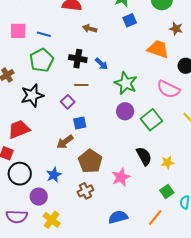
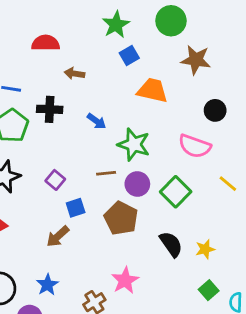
brown star: (176, 29) -> (196, 60), size x1.5
orange trapezoid: (158, 49) -> (153, 90), moved
black cross: (78, 59) -> (50, 109), moved
brown line: (81, 85) -> (106, 173), moved
brown pentagon: (90, 161) -> (121, 218), moved
pink star: (121, 177) -> (125, 280), moved

